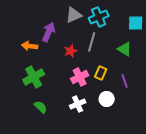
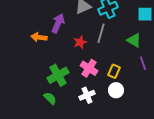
yellow rectangle: (101, 73) -> (114, 71), moved
green cross: (34, 77) -> (58, 75), moved
pink cross: (80, 77) -> (89, 68), turned -30
purple line: (125, 81) -> (143, 63), moved

